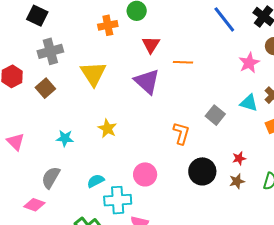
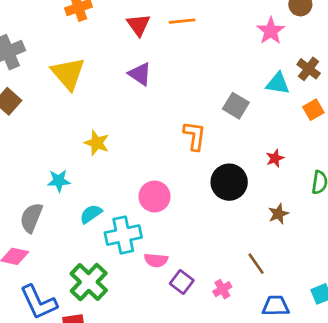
orange line: (183, 62) -> (182, 21), moved
purple triangle: (147, 81) -> (140, 74), size x0.7
cyan star: (65, 138) -> (59, 181), moved
brown star: (237, 181) -> (278, 214), moved

